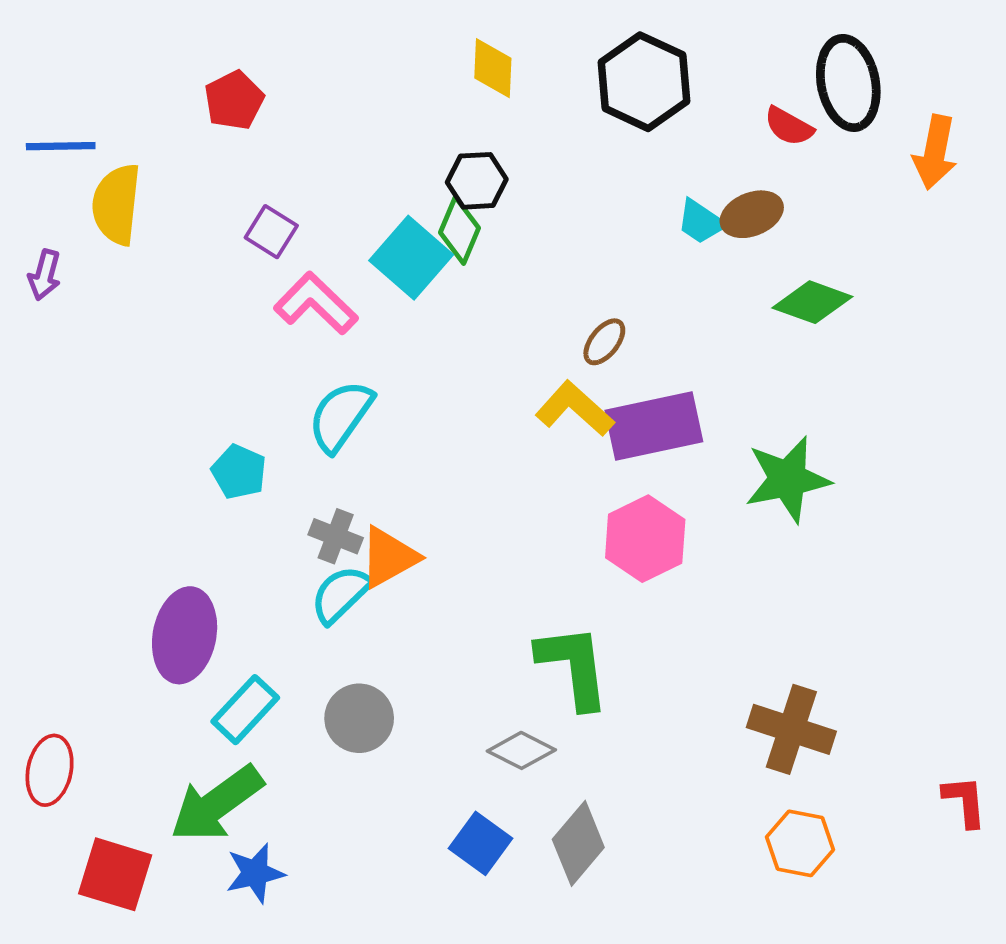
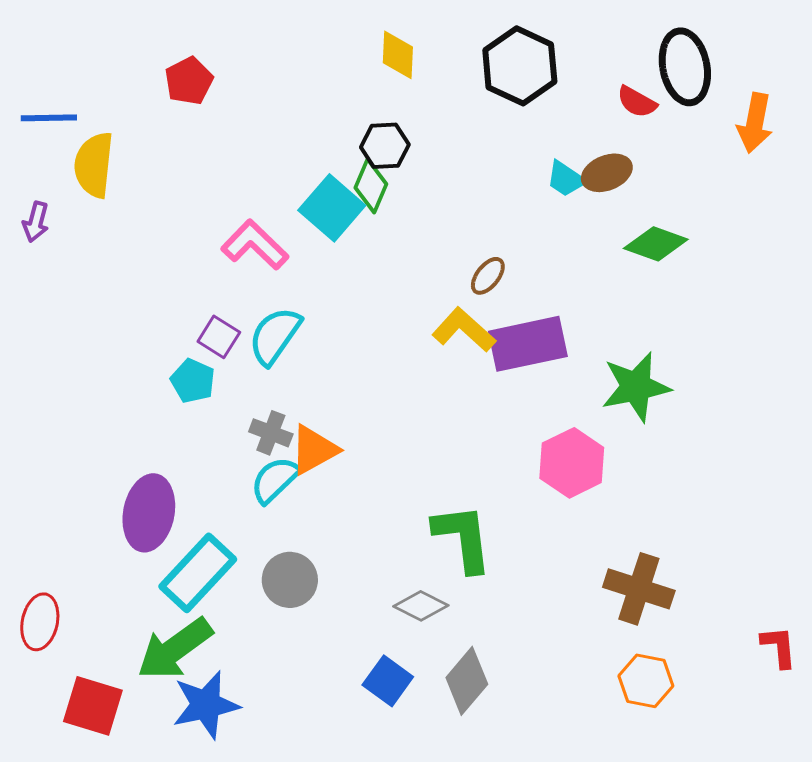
purple square: (271, 232) -> (219, 337), moved
pink hexagon: (645, 539) -> (572, 463), moved
cyan rectangle: (245, 710) -> (198, 573), size x1.4
blue star: (255, 873) -> (206, 705), size x1.4

